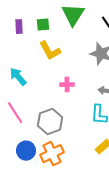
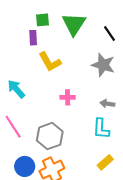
green square: (43, 25) -> (42, 20), moved
purple rectangle: (19, 27) -> (33, 38), moved

